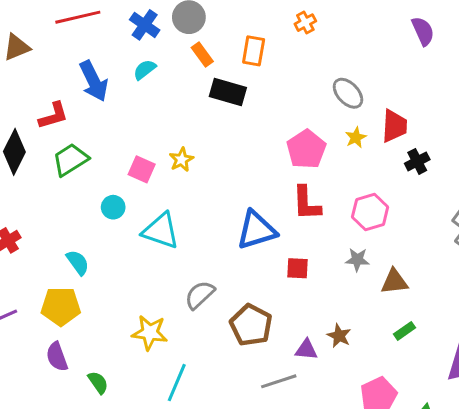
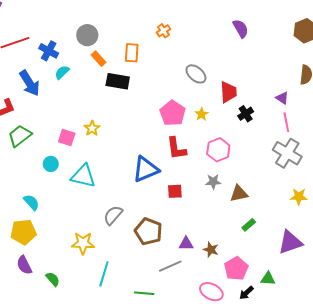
blue cross: (145, 25) -> (49, 51), moved
yellow star: (356, 138) -> (202, 114), moved
brown star: (339, 336) -> (211, 250), moved

